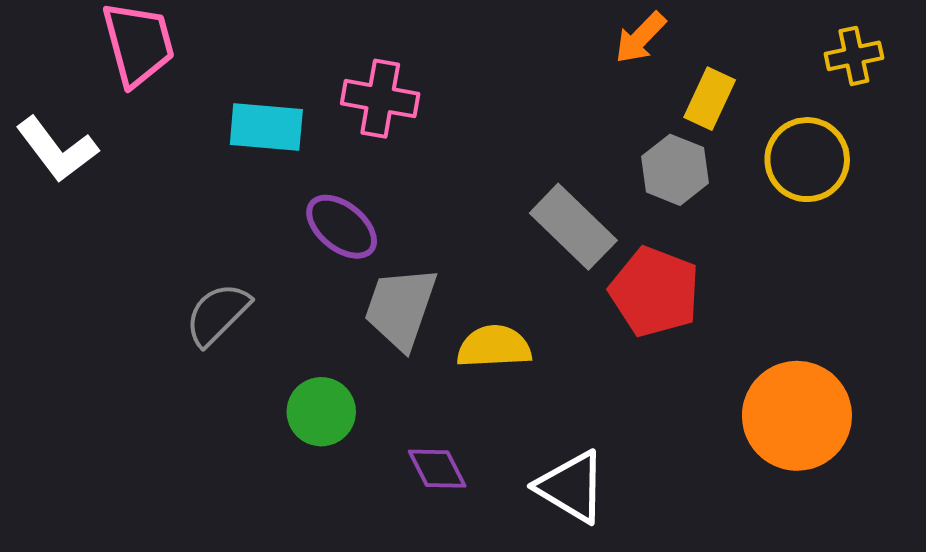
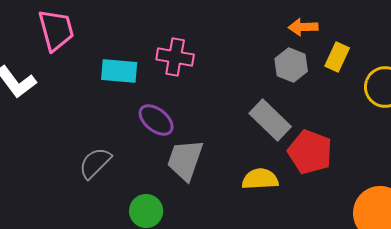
orange arrow: (640, 38) -> (303, 27), turned 44
gray hexagon: (675, 170) -> (291, 65), moved
yellow semicircle: (494, 347) -> (260, 179), moved

